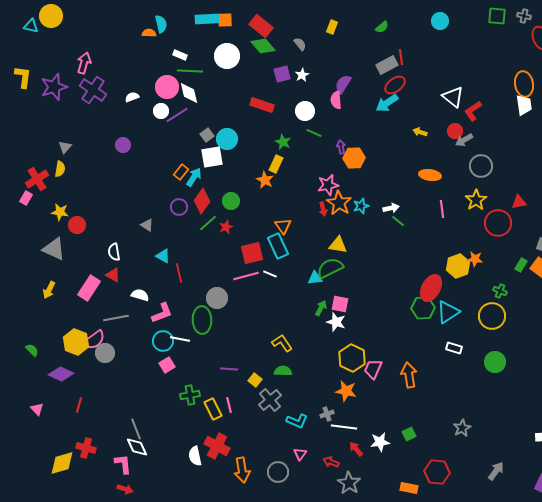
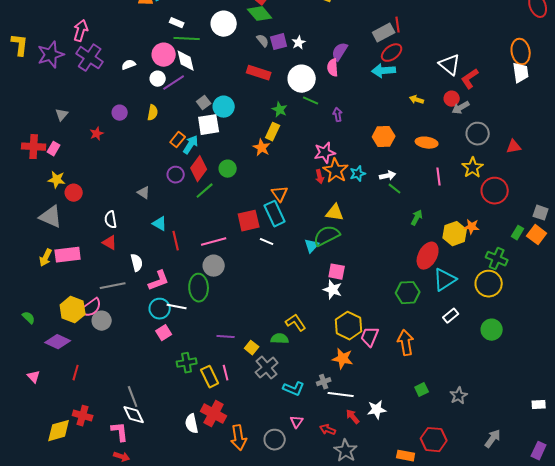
gray semicircle: (300, 44) -> (263, 41), moved
cyan arrow: (387, 103) -> (384, 71), turned 30
white circle: (305, 111) -> (302, 79), size x1.4
orange hexagon: (354, 158) -> (384, 137), moved
yellow semicircle: (60, 169) -> (153, 113), moved
red cross: (37, 179) -> (34, 147), turned 35
pink rectangle: (26, 198) -> (54, 149), moved
red triangle: (519, 202) -> (514, 147), moved
red star: (226, 227) -> (97, 134), moved
pink line: (246, 276) -> (214, 242), moved
cyan triangle: (315, 278) -> (312, 246), turned -42
pink rectangle: (89, 288) -> (68, 255), moved, turned 50
green cross: (500, 291) -> (497, 259), size x1.5
white semicircle: (140, 295) -> (137, 263), turned 60
green arrow: (321, 308) -> (417, 218), moved
green hexagon: (423, 308) -> (408, 293), moved
yellow L-shape: (282, 343) -> (296, 323), moved
white rectangle: (454, 348) -> (451, 316), turned -56
green square: (409, 434) -> (422, 390), moved

